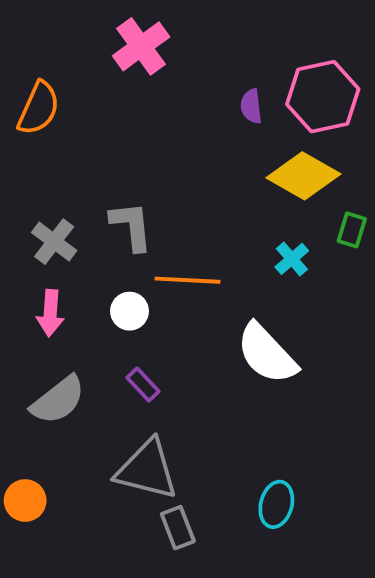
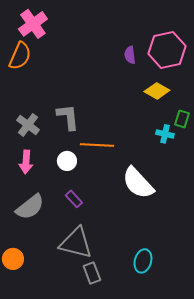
pink cross: (141, 46) -> (33, 24), moved
yellow diamond: (303, 176) -> (157, 91), size x0.7
cyan cross: (292, 259) -> (165, 134), moved, turned -36

